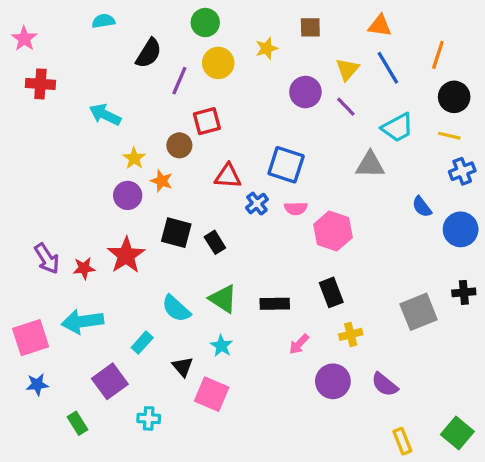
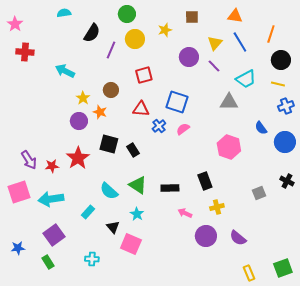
red square: (207, 121) -> (144, 75), moved
pink semicircle: (296, 208) -> (183, 129), turned 144
pink hexagon: (333, 231) -> (229, 147), moved
black cross: (464, 292) -> (287, 181), turned 32
gray square: (419, 312) -> (259, 193), size x0.6
pink square: (31, 338) -> (19, 192), moved
pink arrow: (299, 344) -> (185, 213), turned 72
purple square: (110, 381) -> (54, 235), moved
blue star: (37, 385) -> (18, 248), moved
green square: (457, 433) -> (283, 268), turned 30

